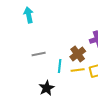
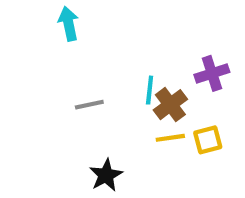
cyan line: (60, 66) -> (150, 90), moved

